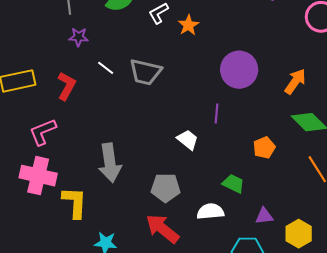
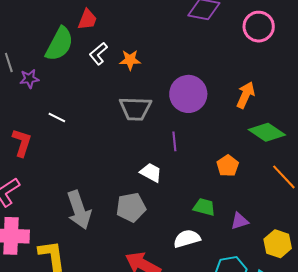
orange star: (188, 25) -> (130, 60), turned -30
purple star: (79, 37) -> (29, 79), moved
gray trapezoid: (145, 72) -> (135, 109), moved
gray pentagon: (166, 188) -> (131, 207), moved
purple triangle: (264, 216) -> (240, 221), moved

